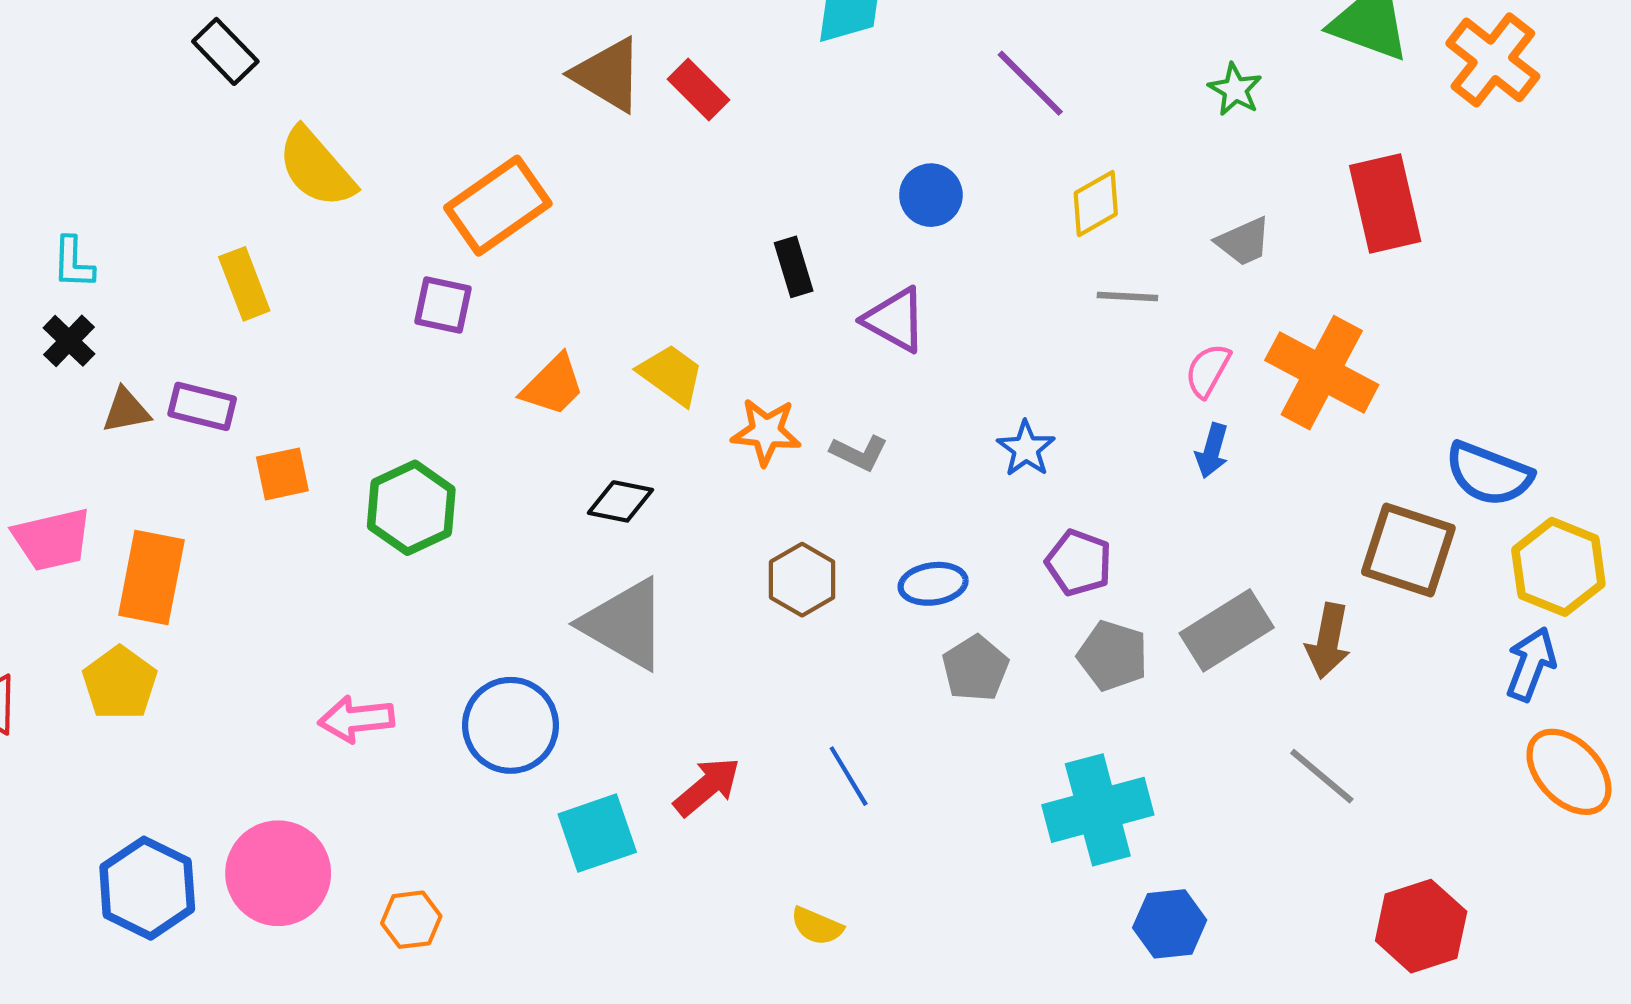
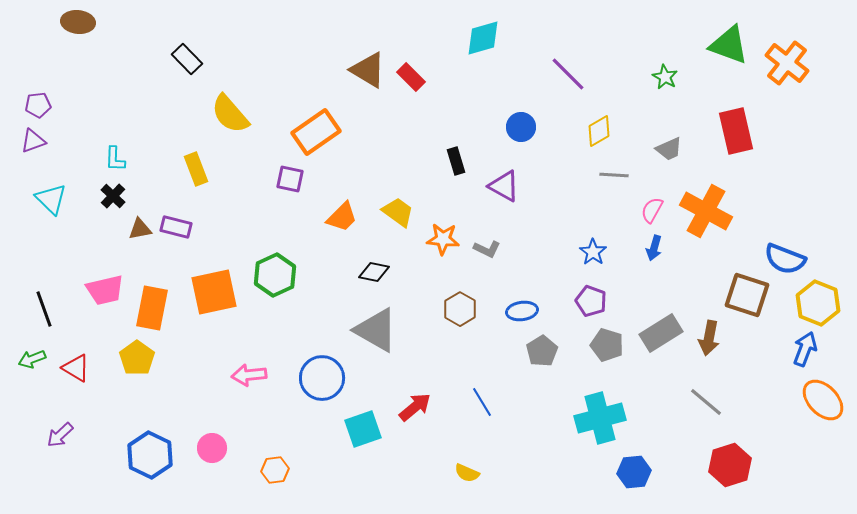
blue star: (1026, 449) -> (593, 252), moved
orange square: (282, 474) -> (214, 292), moved, size x1.8
pink circle: (278, 873) -> (212, 448), size x0.6
red hexagon: (1421, 926) -> (730, 465), moved

